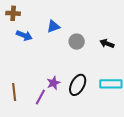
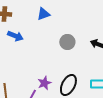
blue triangle: (53, 26) -> (43, 14), moved

